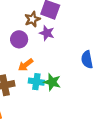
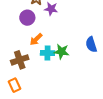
blue semicircle: (87, 60) -> (91, 45), moved

